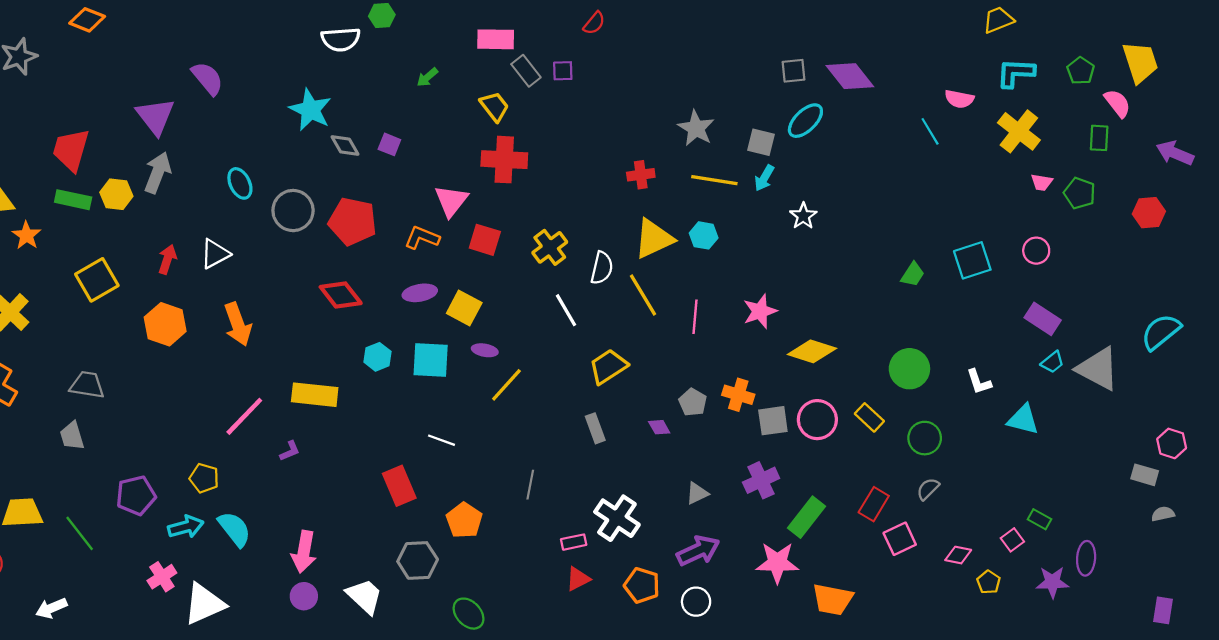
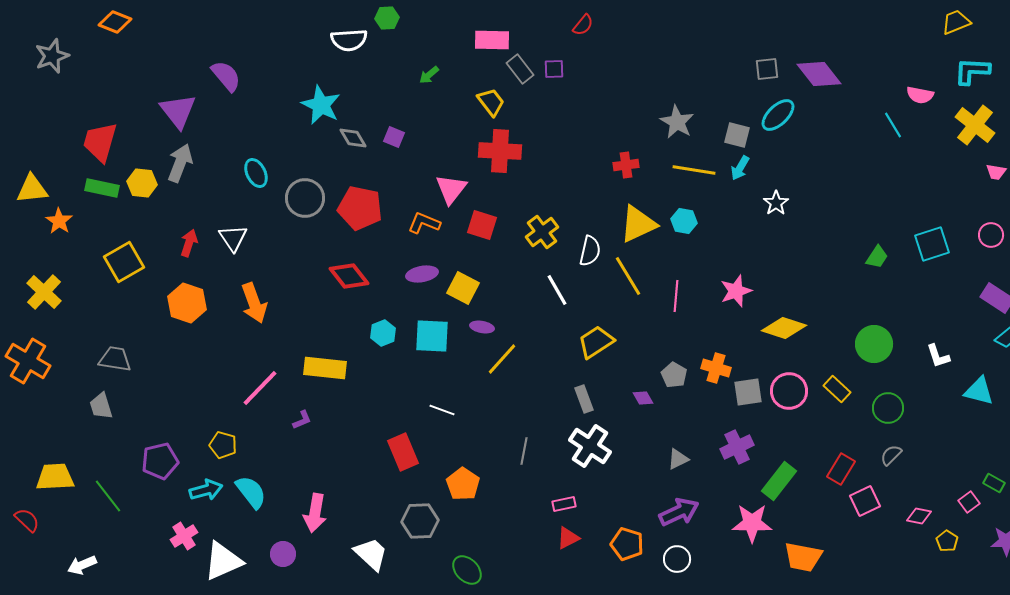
white triangle: (215, 254) -> (233, 238), turned -36
white cross: (617, 518) -> (590, 446), moved
purple circle: (304, 596) -> (283, 554), moved

